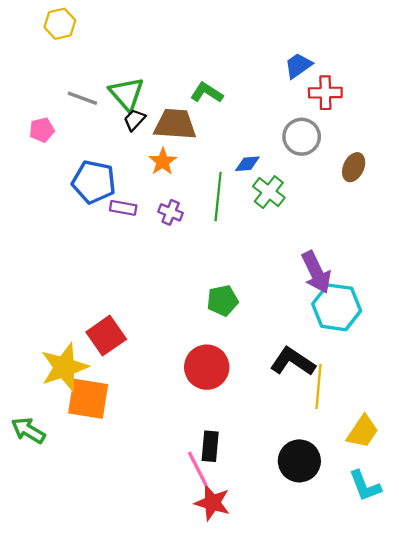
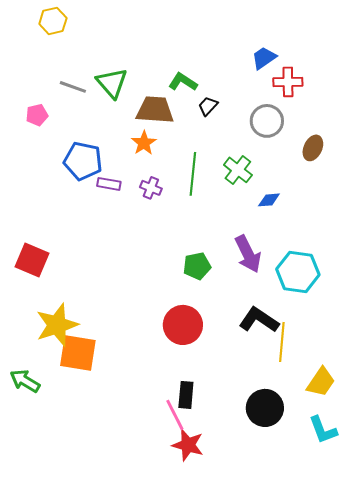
black trapezoid: (134, 120) -> (208, 106), moved
blue diamond: (247, 164) -> (269, 200), moved
purple arrow: (316, 272) -> (248, 254), moved
red square: (106, 336) -> (32, 260), moved, turned -32

